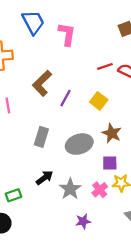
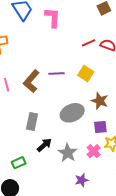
brown L-shape: (42, 83) -> (31, 81), moved
purple line: (66, 98) -> (57, 74), turned 63
gray rectangle: (41, 137) -> (32, 121), moved

